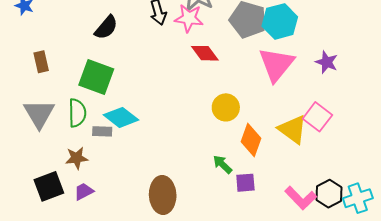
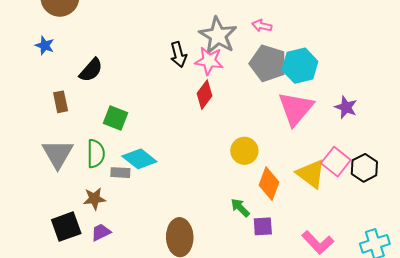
black semicircle: (106, 27) -> (91, 70), moved
red diamond: (205, 53) -> (204, 95), moved, turned 72
green square: (96, 77) -> (115, 118), size x0.7
black hexagon: (329, 194) -> (364, 168), moved

